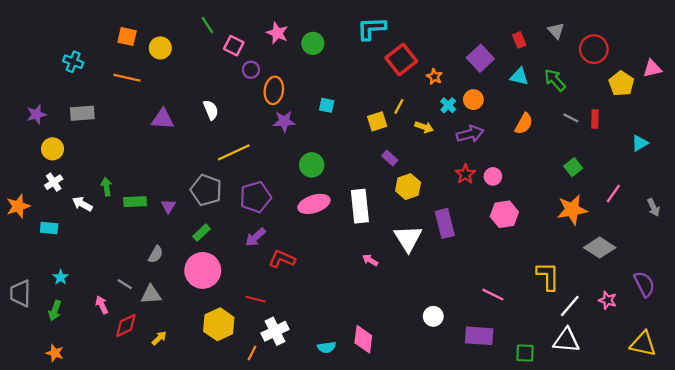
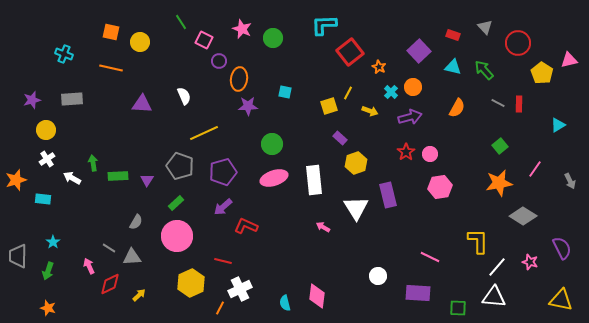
red rectangle: (519, 40) -> (453, 35), turned -48
cyan semicircle: (327, 347) -> (285, 303), turned 84

